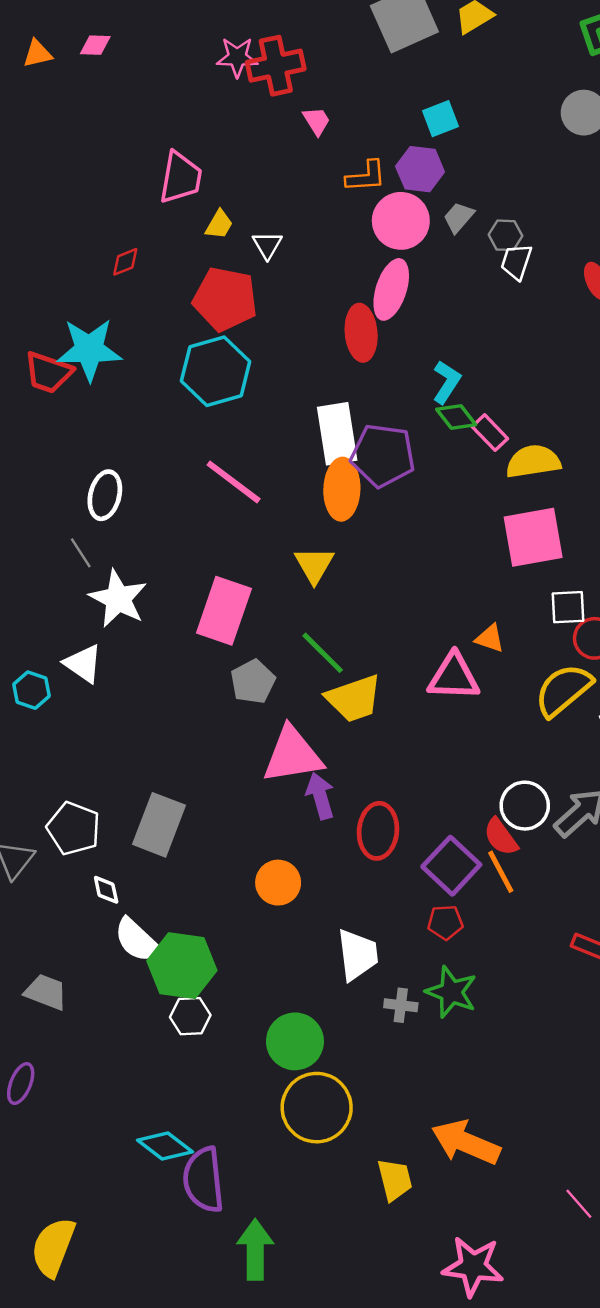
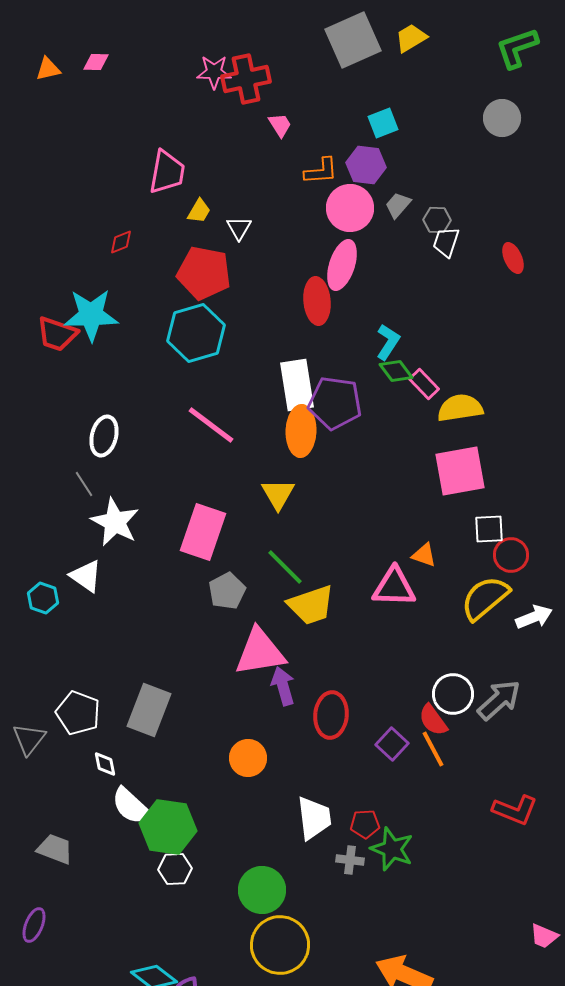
purple square: (451, 866) -> (392, 744), size x0.7
red pentagon: (445, 922) -> (365, 824), moved

